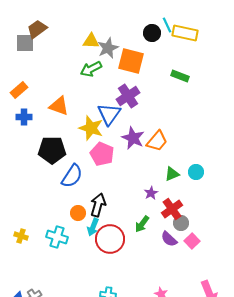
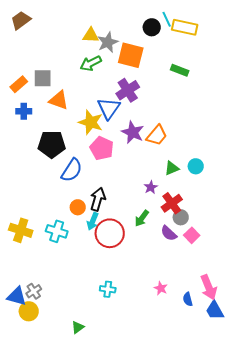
brown trapezoid: (37, 29) -> (21, 20), moved
gray square: (25, 43) -> (43, 78), moved
yellow cross: (21, 236) -> (21, 230), size x1.6

